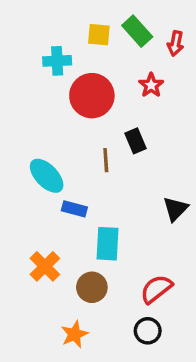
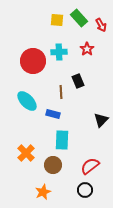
red arrow: (176, 43) -> (101, 25), turned -40
cyan cross: (57, 61) -> (59, 52), moved
red circle: (92, 96) -> (33, 61), moved
blue rectangle: (74, 209) -> (53, 114), moved

